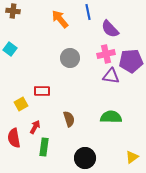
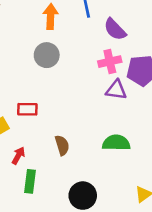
orange arrow: (60, 19) -> (51, 16), turned 42
gray circle: (70, 58) -> (47, 55), moved

